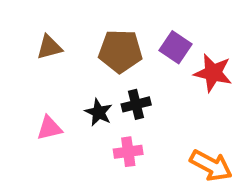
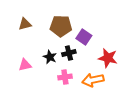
purple square: (176, 47) -> (84, 37), moved
red star: (213, 73) -> (108, 58), moved
orange arrow: (211, 166) -> (93, 80), moved, turned 140

